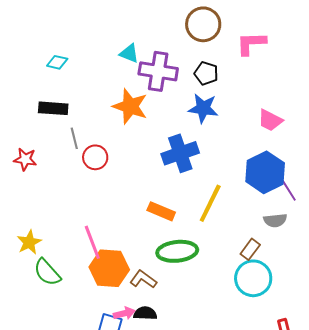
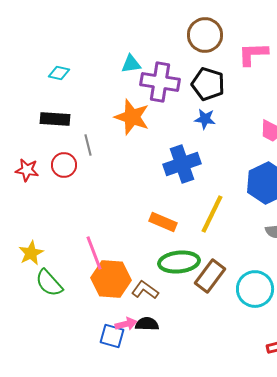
cyan triangle: (129, 53) -> (131, 64), turned -30
black pentagon: (206, 73) -> (208, 84), size x1.4
blue star: (203, 108) -> (205, 119), size x0.7
gray line: (74, 138) -> (88, 145), moved
red circle: (95, 157) -> (64, 165), moved
brown rectangle: (250, 249) -> (210, 276), moved, size x1.5

